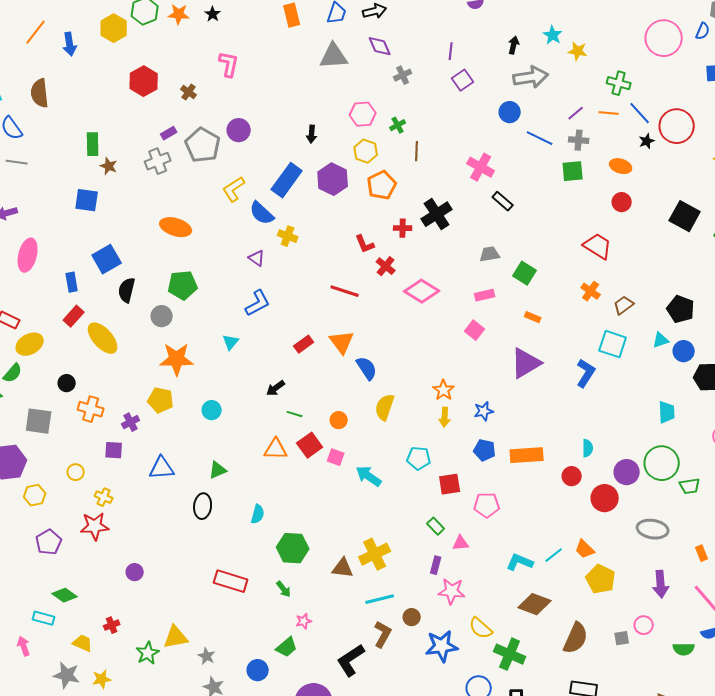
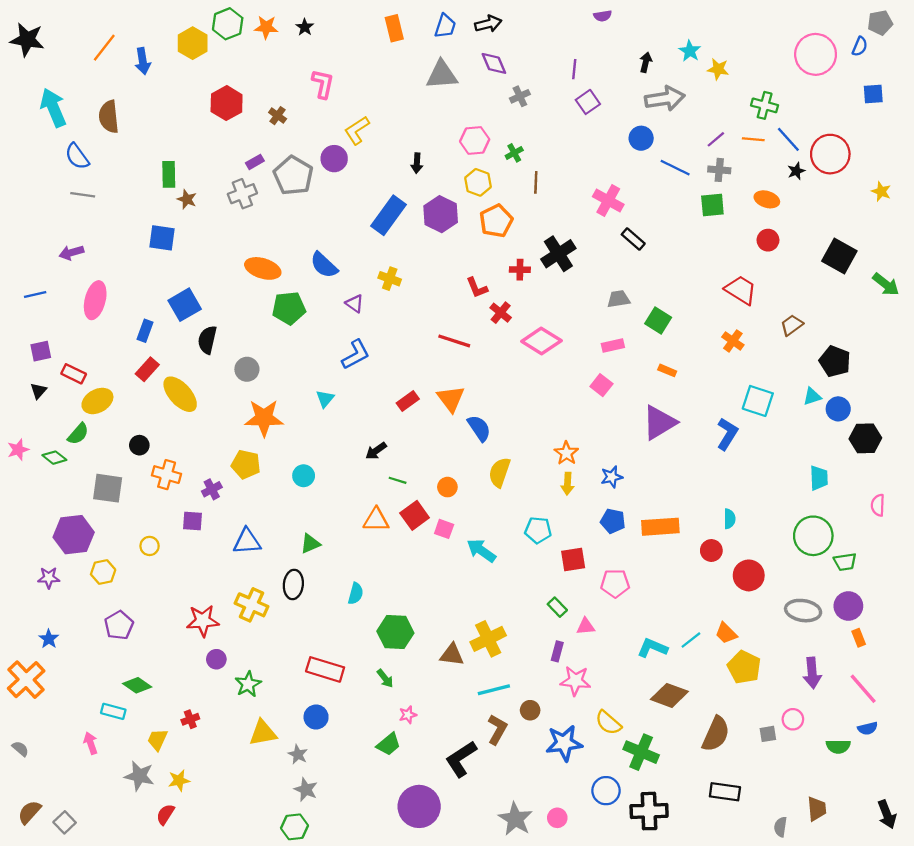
yellow L-shape: (234, 189) -> (357, 130), moved
blue semicircle: (262, 213) -> (324, 265), moved
blue rectangle: (72, 282) -> (145, 331), turned 30
green pentagon: (183, 285) -> (289, 308), moved
brown trapezoid: (624, 305) -> (792, 325), moved
purple circle: (627, 472) -> (848, 606), moved
yellow cross: (104, 497) -> (251, 605), moved, size x1.6
red star: (95, 526) -> (203, 621), moved
yellow trapezoid: (83, 643) -> (157, 740), turned -90
green star: (148, 653) -> (248, 684), moved
blue circle: (258, 670) -> (316, 717), moved

